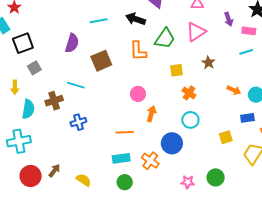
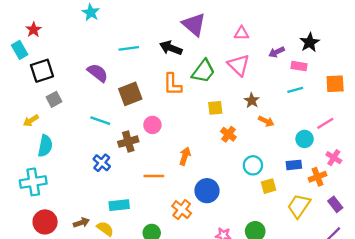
purple arrow: (229, 19) -> (276, 52), turned 80
pink triangle: (196, 32) -> (239, 65), turned -45
purple semicircle: (72, 43) -> (98, 73), turned -72
yellow arrow: (15, 87) -> (31, 121), turned 56
orange arrow: (234, 90) -> (266, 121), moved
pink circle: (138, 94) -> (152, 125), moved
brown cross: (54, 101) -> (128, 142), moved
cyan circle: (190, 120) -> (253, 165), moved
blue cross: (78, 122) -> (102, 163), turned -35
cyan rectangle: (121, 158) -> (119, 205), moved
brown arrow: (54, 171) -> (81, 223), moved, turned 32

